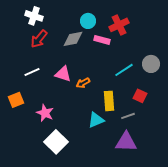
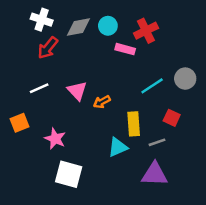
gray diamond: (73, 39) -> (78, 27), moved
pink triangle: (63, 74) -> (77, 91), turned 30
white square: (56, 142) -> (69, 174), turned -30

